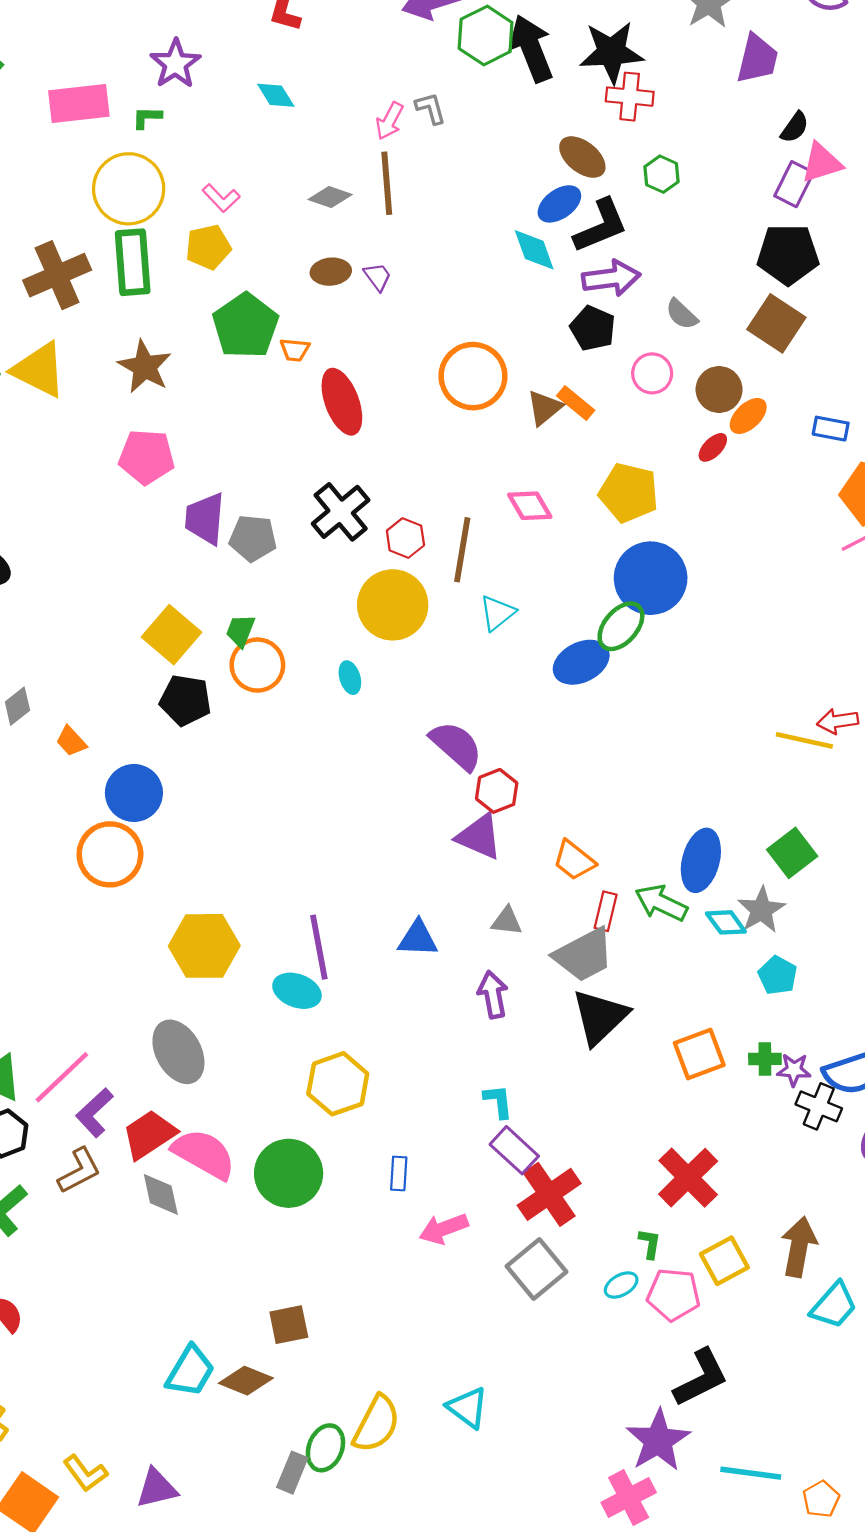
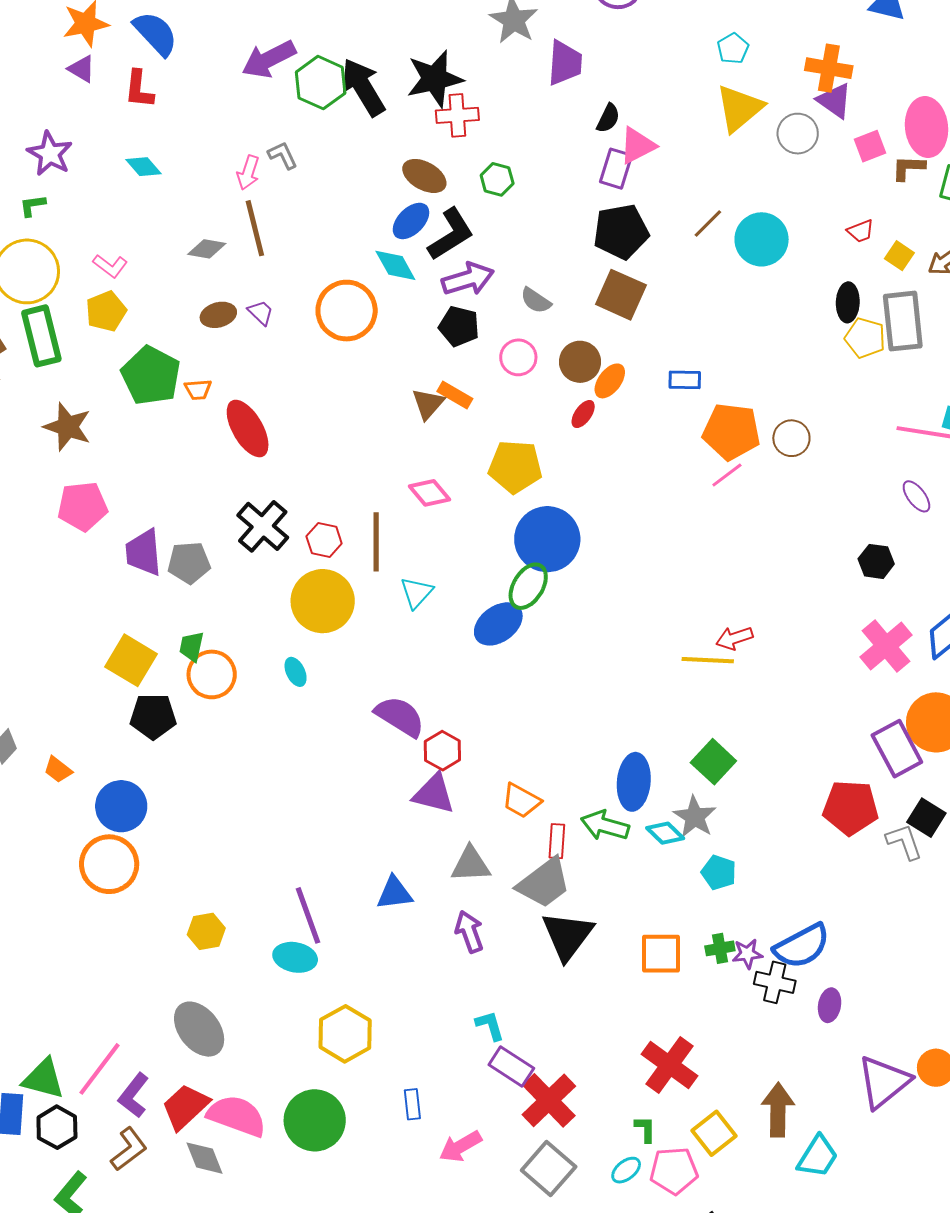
orange circle: (473, 376) -> (347, 311), moved
gray triangle: (507, 921) -> (471, 864), size x1.4
yellow hexagon: (204, 946) -> (206, 931), size x0.6
orange square: (699, 1054) -> (661, 954), turned 30

